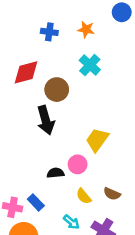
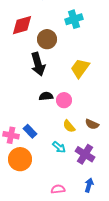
cyan cross: (90, 65) -> (74, 19), turned 30
yellow trapezoid: (97, 140) -> (80, 68), moved
black semicircle: (55, 173) -> (46, 96), moved

